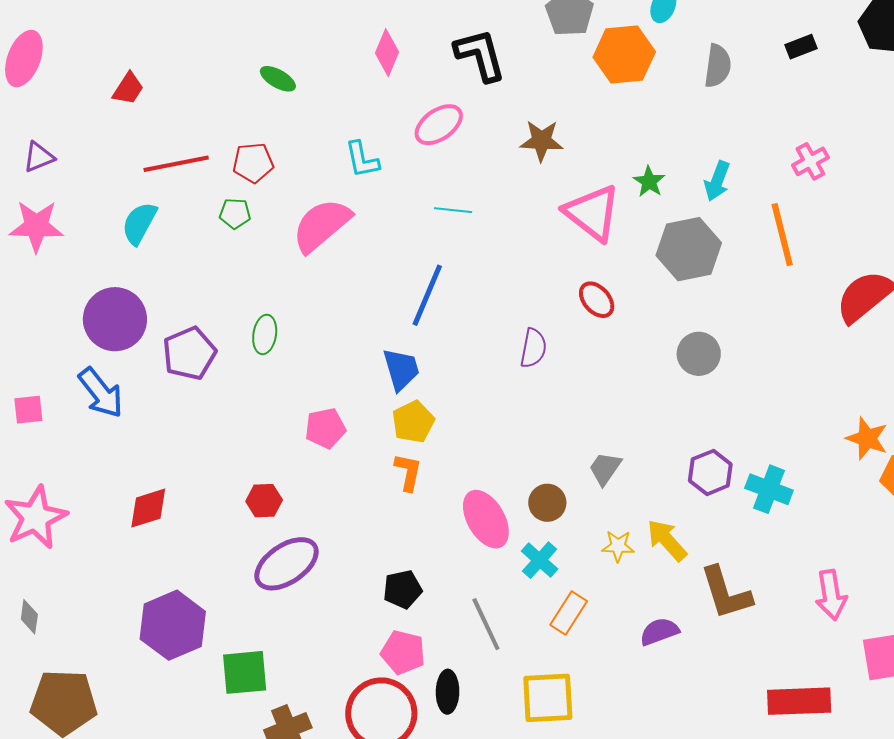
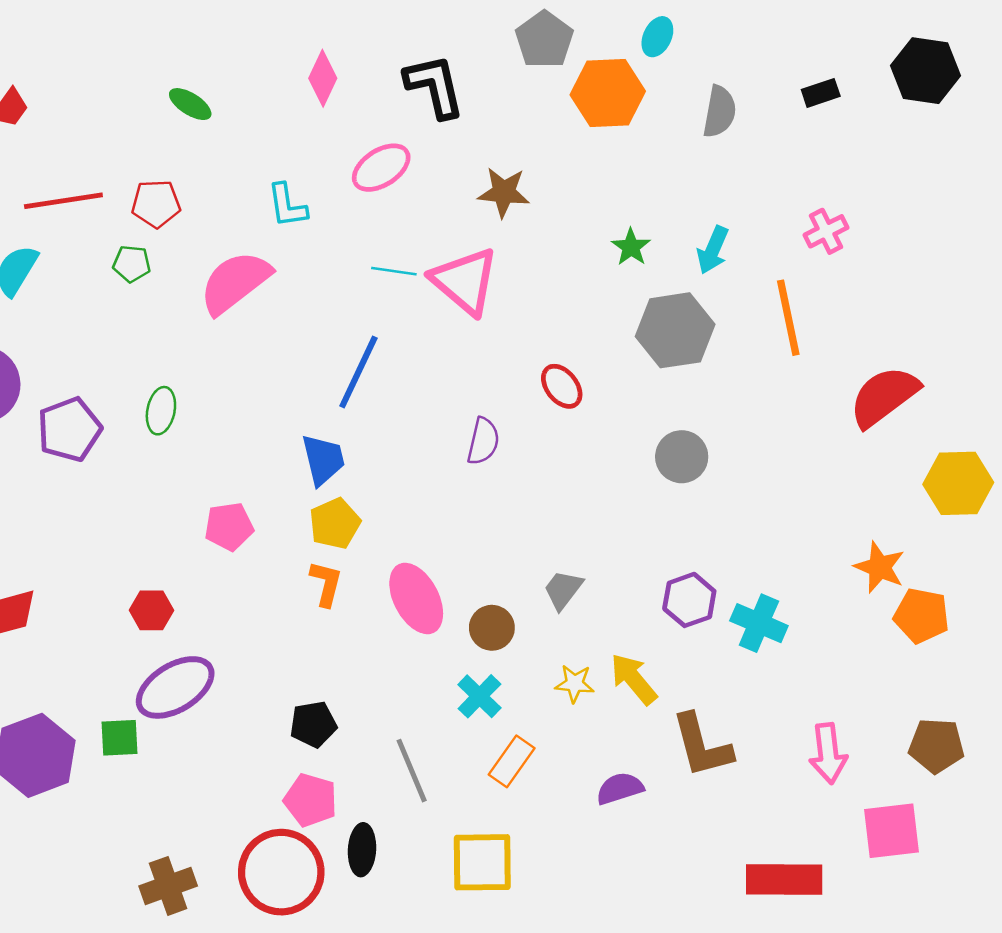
pink triangle: (592, 213) -> (465, 281), moved
pink ellipse: (486, 519) -> (416, 598), moved
green square: (245, 672) -> (120, 738), moved, size x0.7

